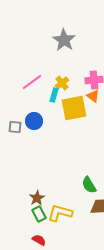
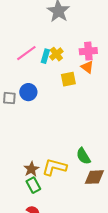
cyan rectangle: (54, 95) -> (45, 56), moved
yellow square: (74, 108) -> (68, 79), size x0.6
yellow L-shape: (60, 213) -> (54, 167), moved

